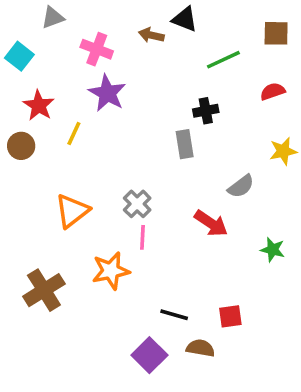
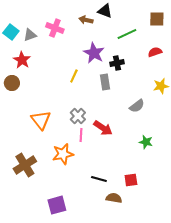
gray triangle: (53, 18) -> (30, 35), moved
purple star: (107, 93) -> (94, 53), moved
yellow line: (74, 134) -> (74, 76), moved
orange triangle: (72, 211) -> (41, 120), turned -30
red arrow: (211, 223) -> (103, 128), moved
green star: (273, 250) -> (146, 142), moved
purple square: (149, 355) -> (57, 205), moved, turned 30

